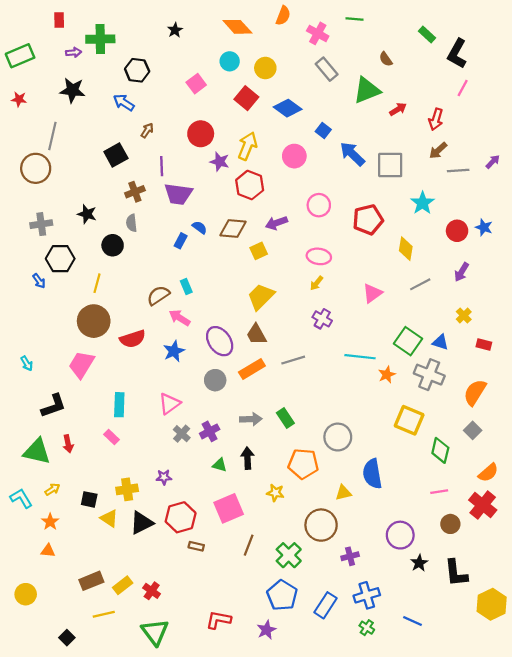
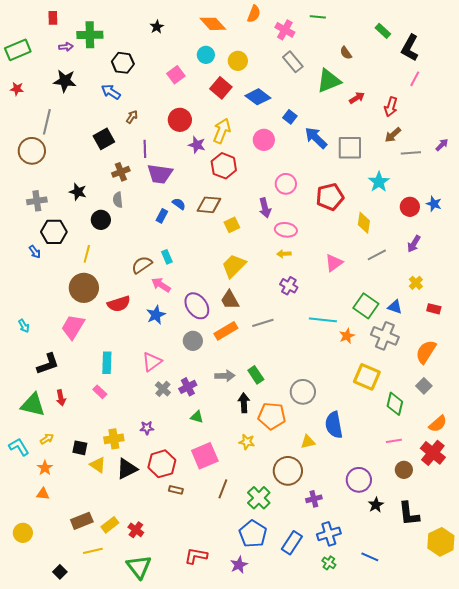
purple arrow: (276, 223) -> (265, 208), moved, turned -84
yellow arrow: (317, 283) -> (284, 254), turned 48
black arrow: (247, 458) -> (244, 403), moved

